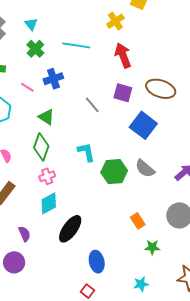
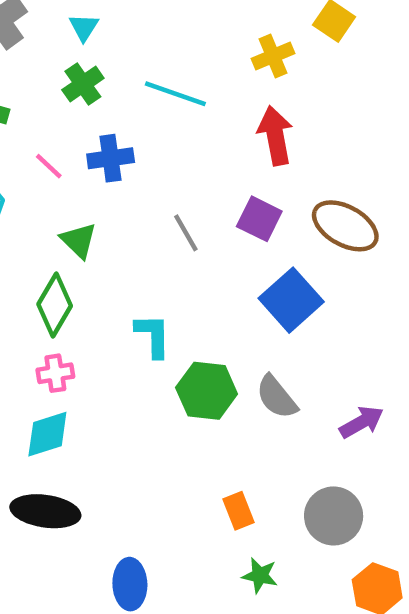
black ellipse: (70, 229) -> (45, 511), moved, turned 52

